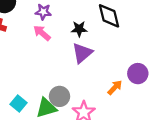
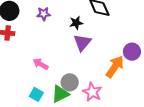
pink arrow: (42, 33) -> (41, 64), moved
orange arrow: (115, 87) -> (115, 67), size x1.6

